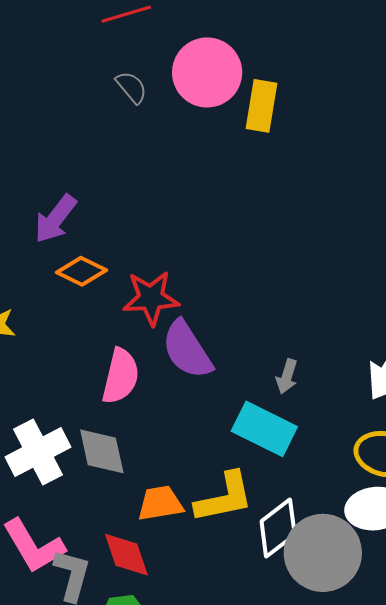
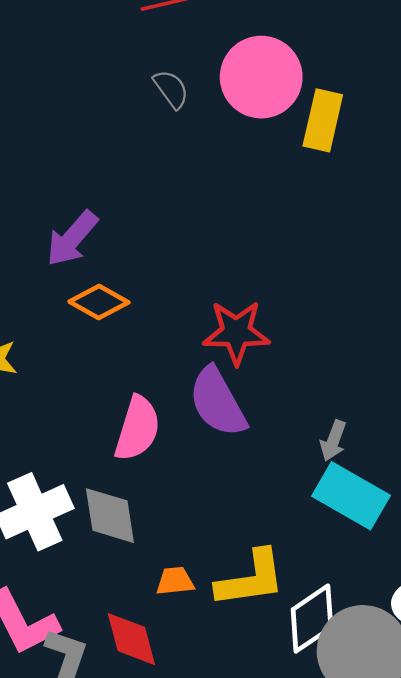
red star: (151, 298) -> (236, 332), moved
cyan rectangle: (264, 429) -> (351, 496), moved
orange trapezoid: (160, 503) -> (175, 581), size x0.7

